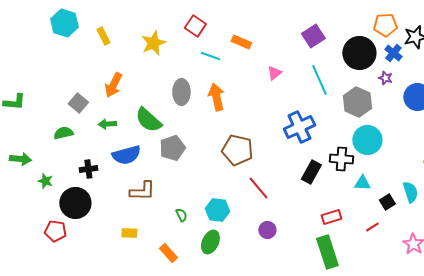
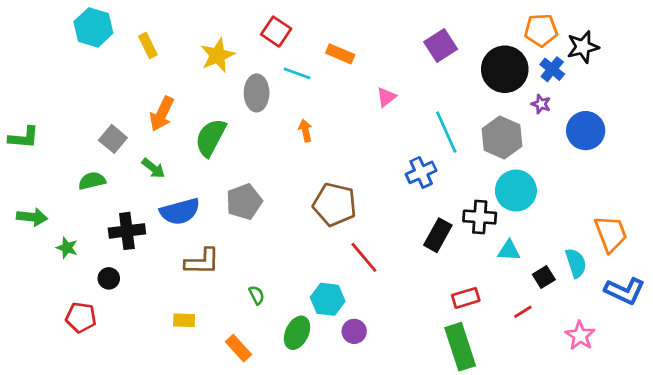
cyan line: (319, 80) -> (446, 132), moved
gray ellipse: (181, 92) -> (257, 93), moved
orange arrow: (216, 97) -> (305, 131), size x0.6
green semicircle: (148, 120) -> (211, 138), moved, turned 76
green arrow: (107, 124) -> (153, 168), turned -138
blue cross: (299, 127) -> (421, 172), size x0.7
black cross: (88, 169) -> (127, 231), size x1.4
black circle: (75, 203) -> (109, 278), size x0.5
cyan hexagon: (217, 210) -> (328, 299), moved
purple circle: (267, 230) -> (354, 331), moved

